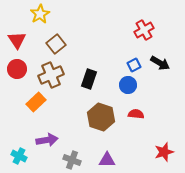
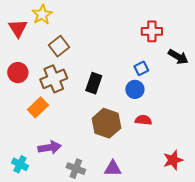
red cross: (144, 30) -> (152, 31), turned 30
red triangle: (17, 40) -> (18, 28), moved
black arrow: (160, 63) -> (178, 57), moved

